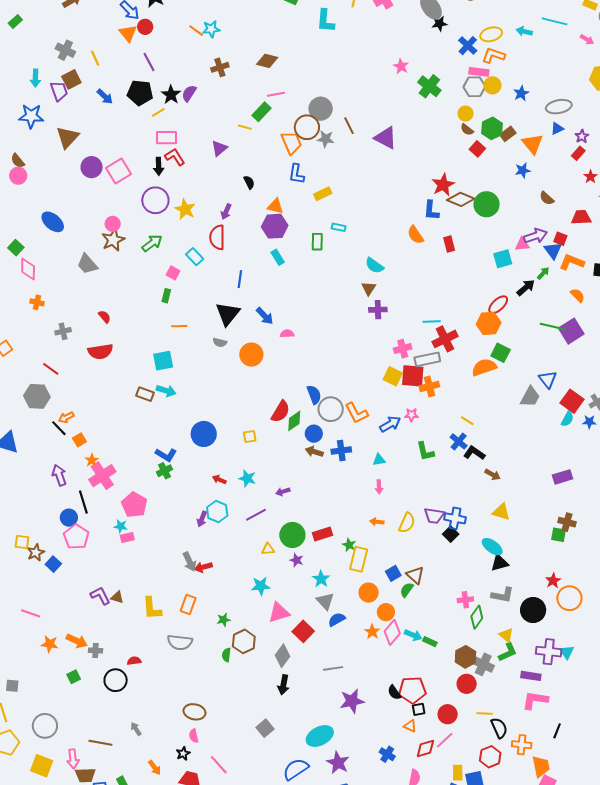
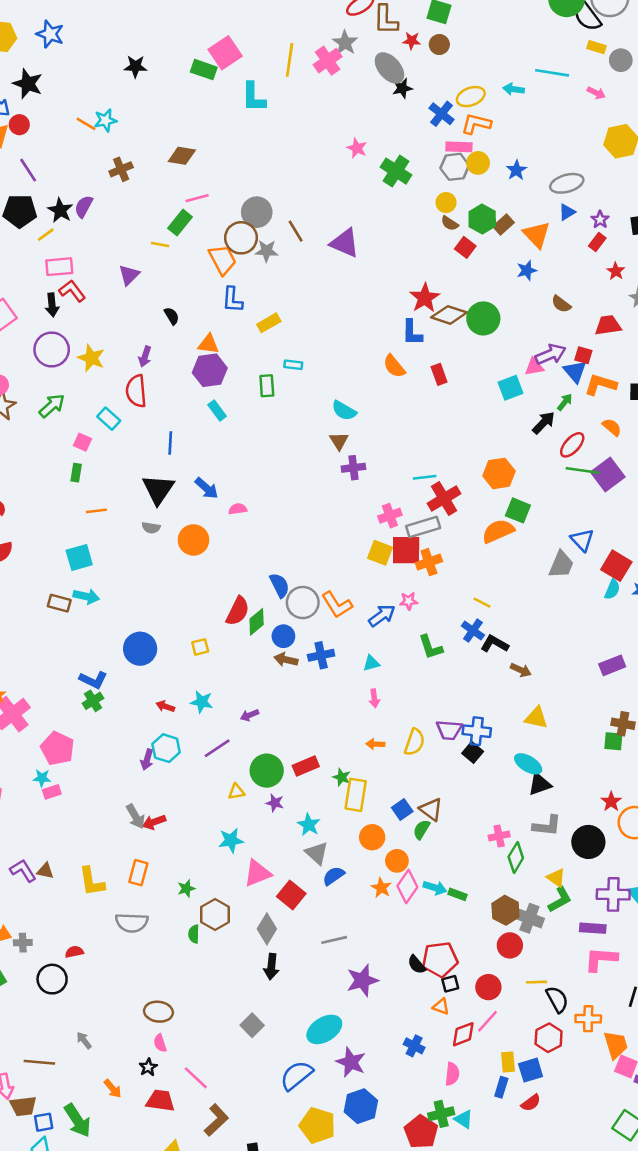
red ellipse: (498, 305) -> (572, 445), moved

